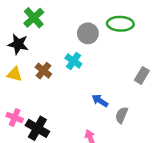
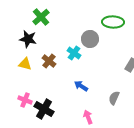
gray circle: (88, 33) -> (90, 39), moved
blue arrow: (100, 101) -> (81, 86), moved

